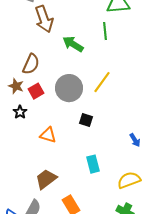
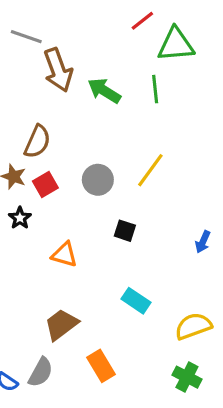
green arrow: (73, 44) -> (104, 91), moved
gray circle: (69, 88) -> (98, 180), size x0.7
blue arrow: (135, 140) -> (203, 242), moved, turned 56
cyan rectangle: (93, 164) -> (136, 301), turned -42

